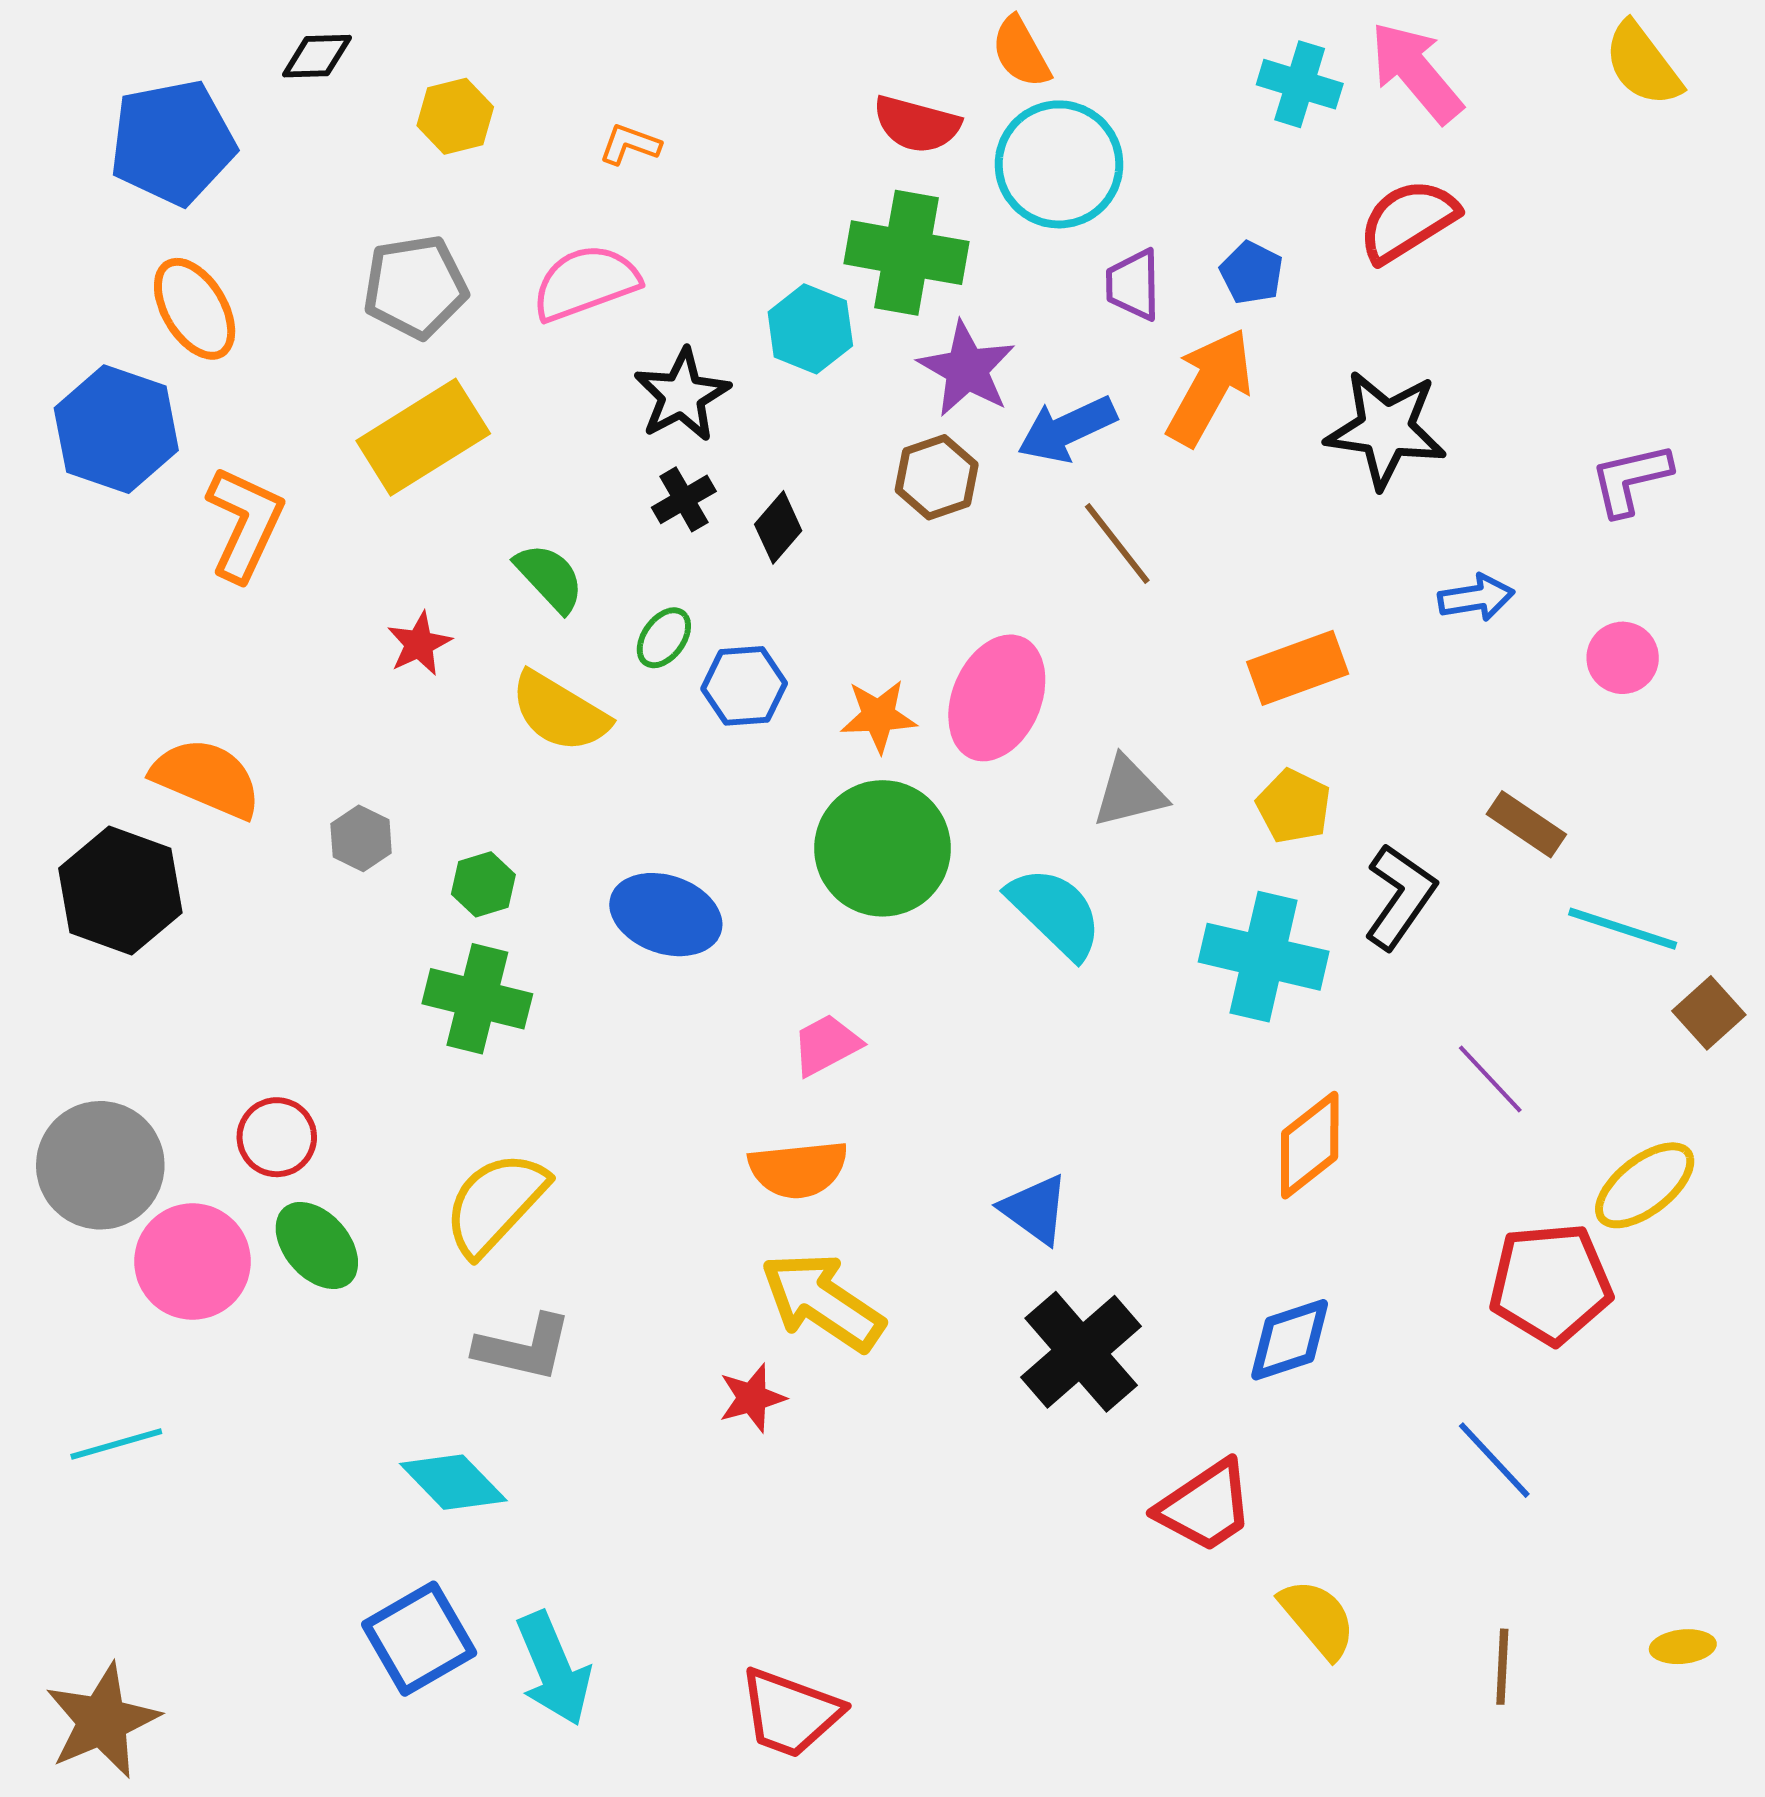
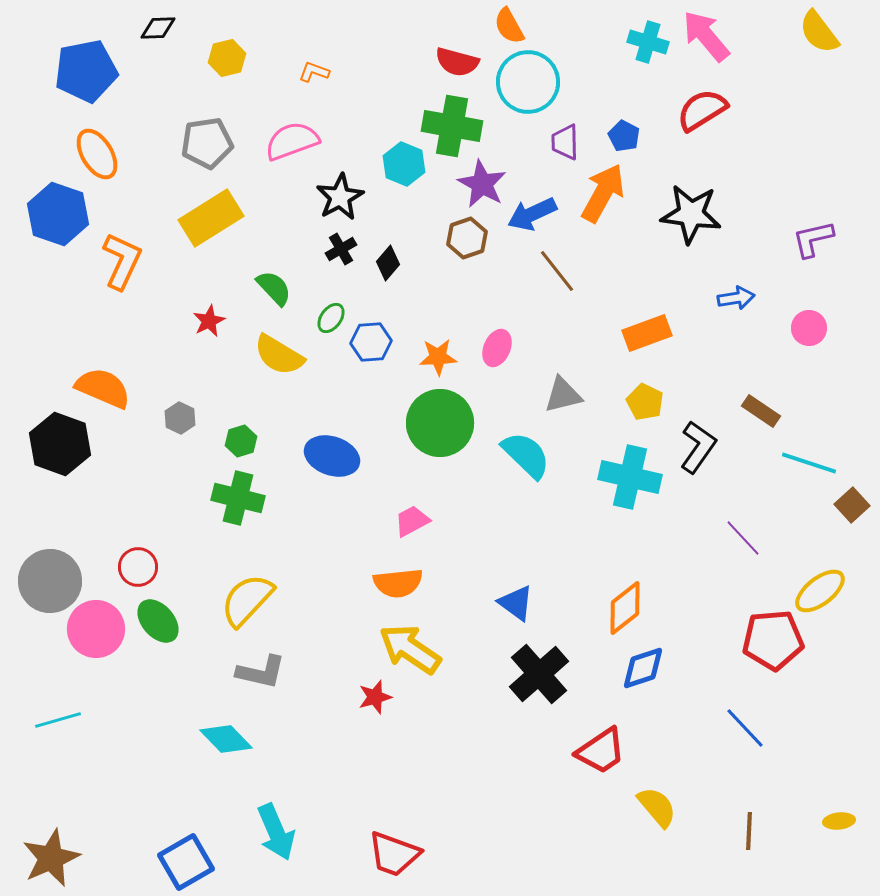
pink ellipse: (997, 698) -> (497, 348), size x0.6
orange diamond: (1310, 1145) -> (625, 608), moved
blue square: (419, 1639) -> (186, 862), moved

